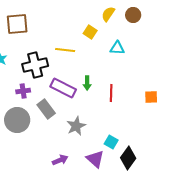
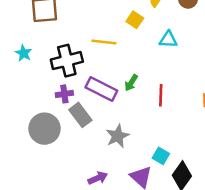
green arrow: (87, 83) -> (131, 83), turned 32
purple cross: (23, 91) -> (64, 94), moved

